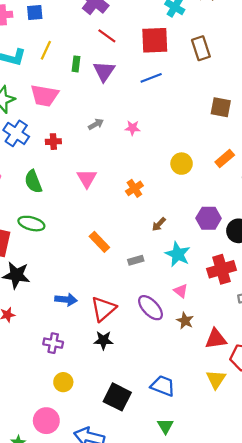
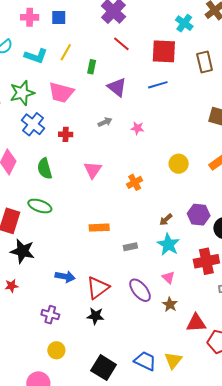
purple triangle: (104, 71) -> (117, 87), moved, turned -30
brown arrow: (159, 224) -> (166, 220), moved
orange rectangle: (99, 242) -> (99, 228), turned -54
yellow triangle: (216, 379) -> (173, 360), moved

